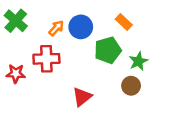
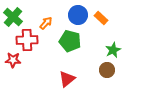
blue circle: (81, 27) -> (78, 15), moved
green pentagon: (108, 50) -> (70, 41), moved, turned 30
red cross: (46, 59) -> (27, 40), moved

